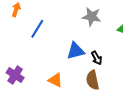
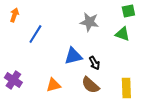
orange triangle: (55, 80) -> (53, 85), turned -42
brown semicircle: (93, 80) -> (90, 85), turned -36

